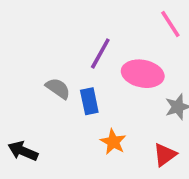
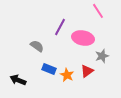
blue rectangle: (89, 101) -> (49, 69), moved, turned -56
red triangle: (165, 155) -> (87, 71), moved

